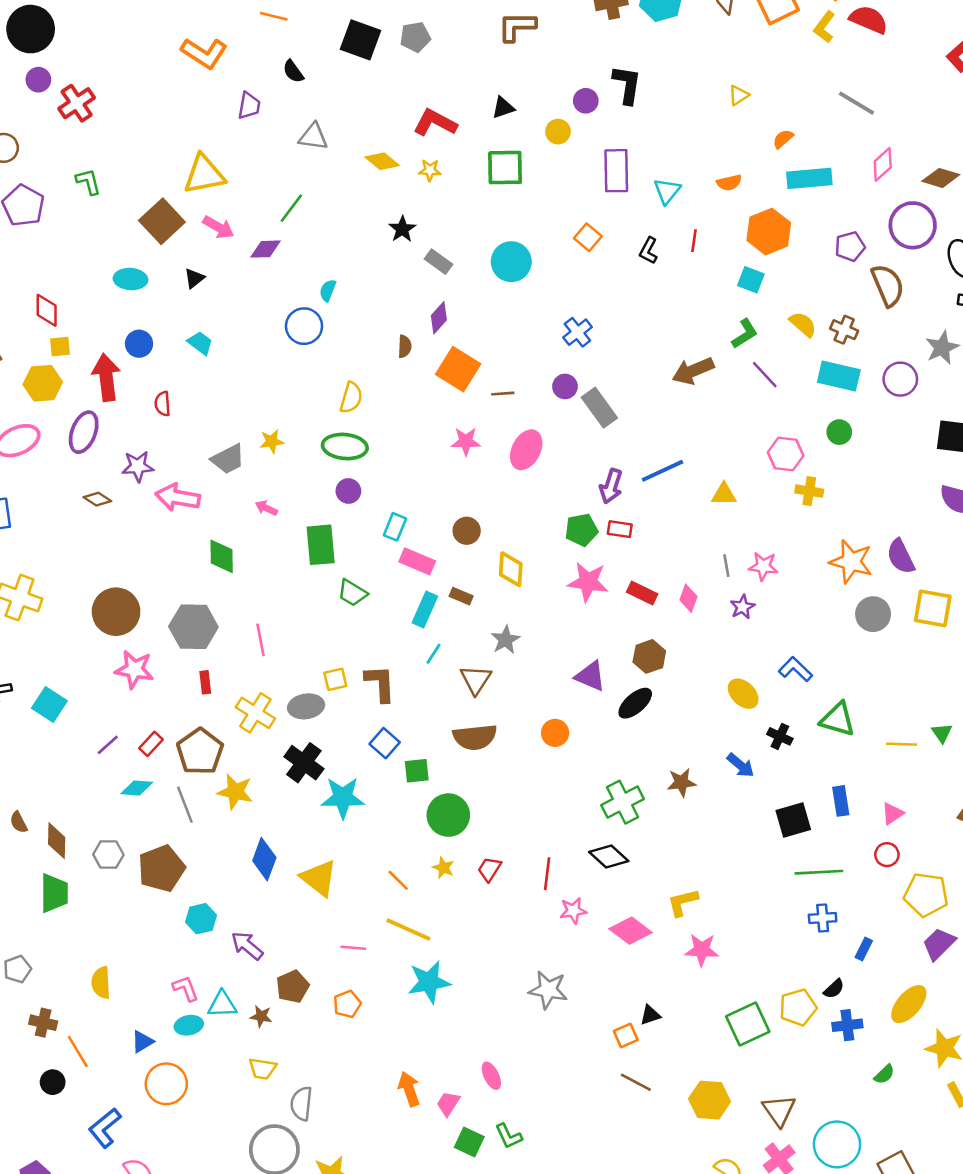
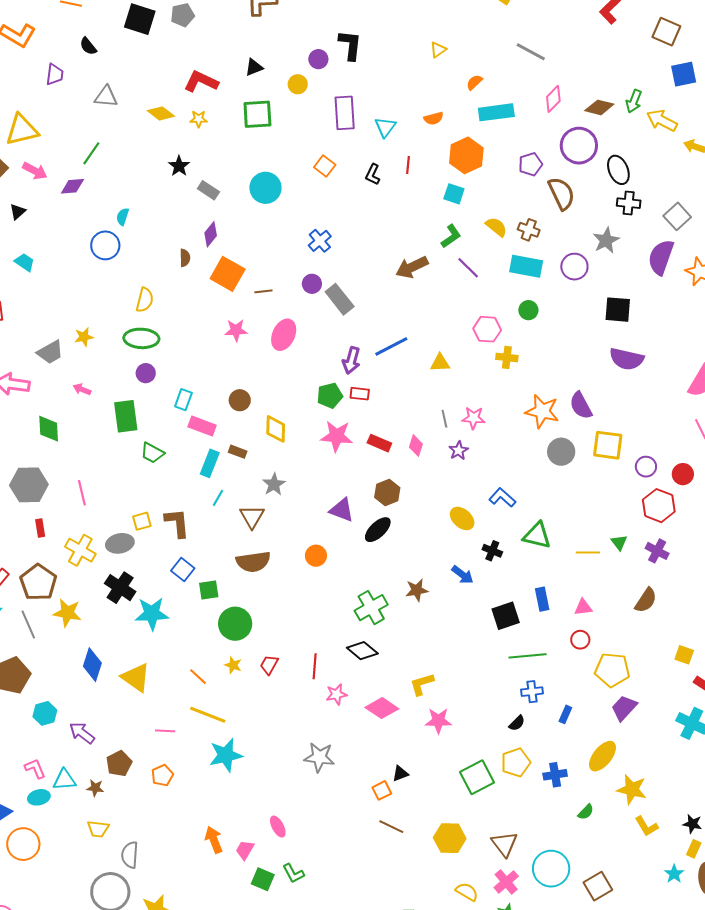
pink triangle: (892, 813) -> (583, 607), turned 30
black semicircle: (834, 989) -> (517, 723), moved

